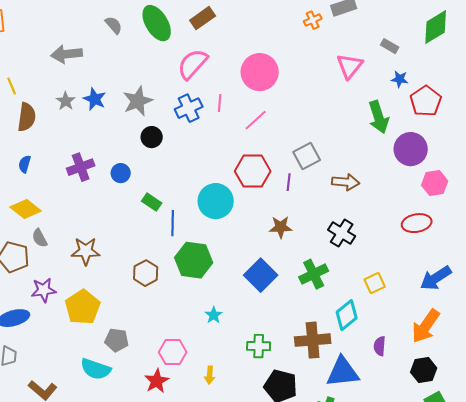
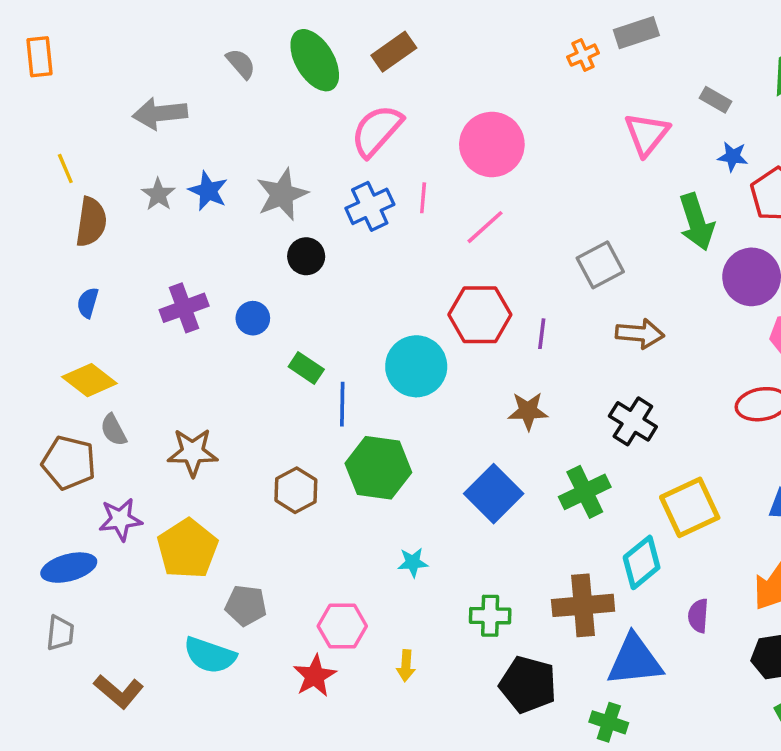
gray square: (307, 156) -> (600, 265), moved
yellow square: (375, 283) -> (690, 507), size x1.6
cyan star: (214, 315) -> (413, 562), turned 30

